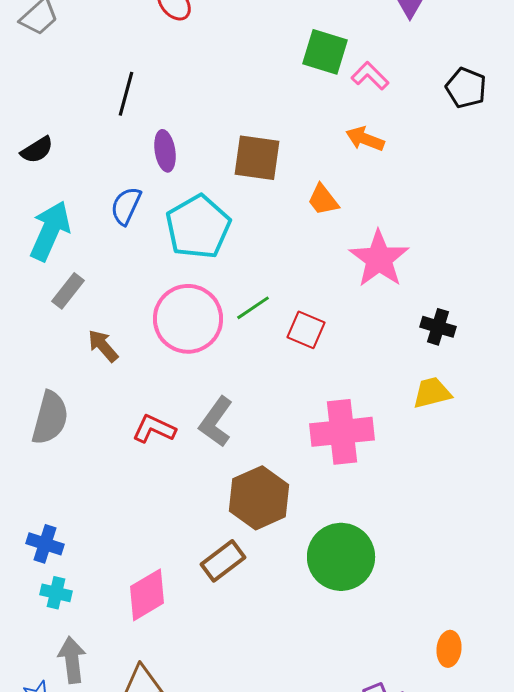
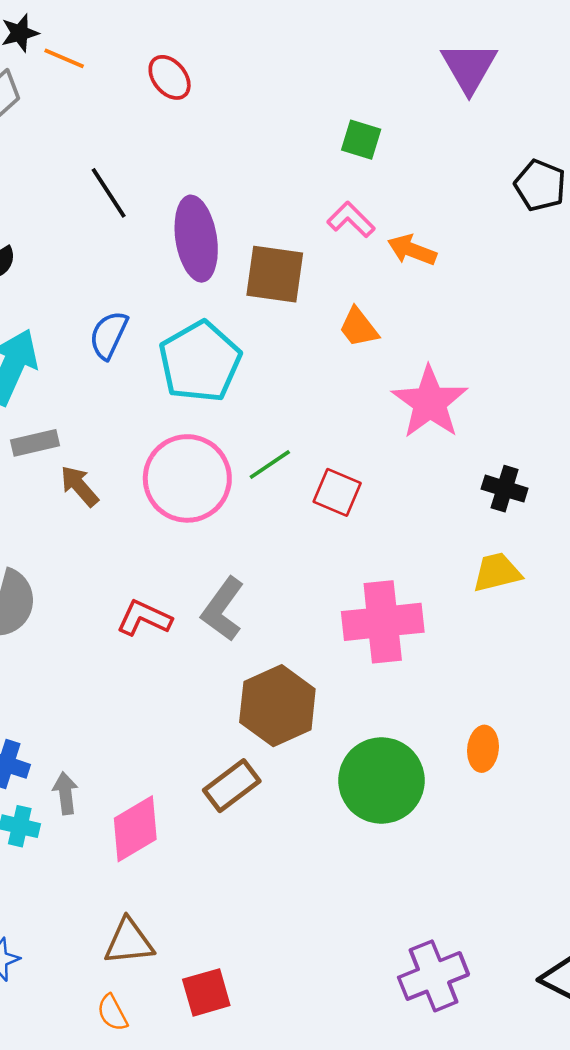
green square: (325, 52) -> (361, 140), size x0.7
pink L-shape: (370, 76) -> (351, 220), moved
black line: (126, 94) -> (109, 193), turned -48
purple ellipse: (165, 151) -> (196, 239), moved, size x1.6
gray rectangle: (68, 291) -> (35, 443), turned 39
brown arrow: (103, 346) -> (79, 486), moved
orange ellipse: (449, 649) -> (483, 749), moved
gray arrow: (72, 660) -> (65, 793), moved, size x0.7

